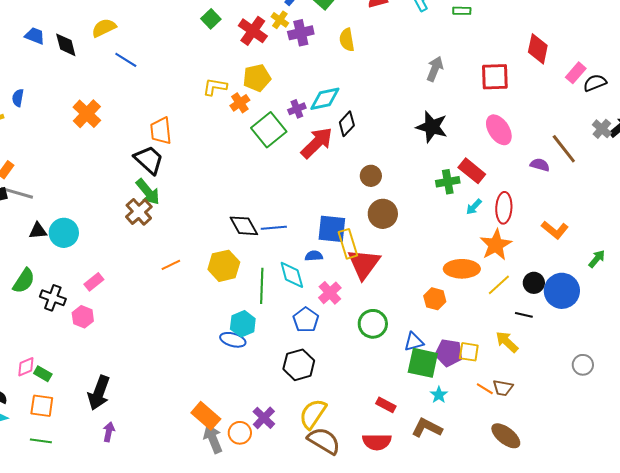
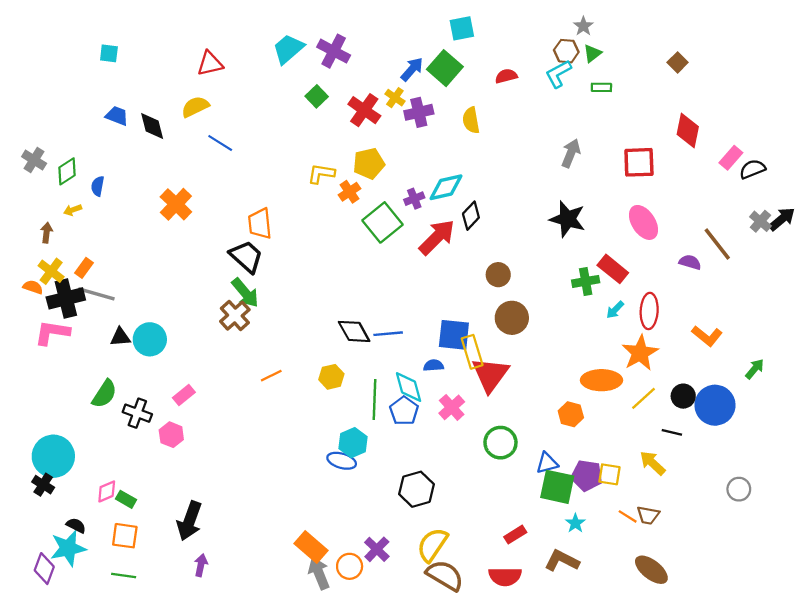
yellow hexagon: (224, 266) -> (331, 377), size x0.7
blue pentagon: (306, 320) -> (404, 411), moved
red rectangle: (386, 405) -> (515, 535), turned -60

